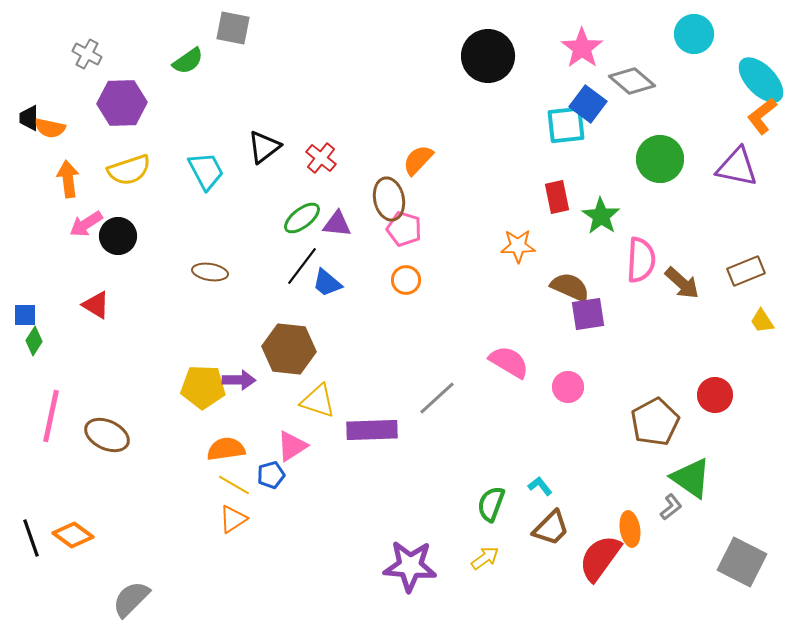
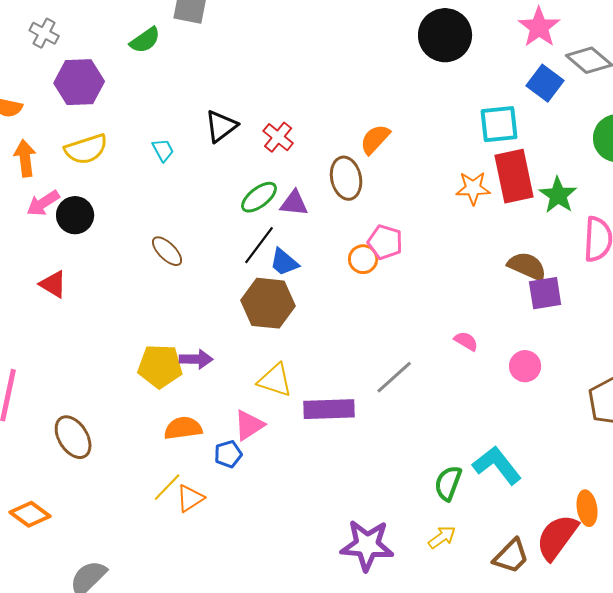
cyan square: (566, 125) -> (499, 124), moved
cyan trapezoid: (206, 171) -> (163, 150), size x0.6
red rectangle: (557, 197) -> (514, 176), size x1.6
pink pentagon: (404, 229) -> (385, 242), moved
orange star: (518, 246) -> (473, 188), moved
brown ellipse: (210, 272) -> (167, 251), turned 36
brown hexagon: (289, 349) -> (268, 303), moved
pink semicircle: (509, 362) -> (466, 341), size x0.6
brown ellipse: (107, 435) -> (73, 437), moved, turned 33
yellow line: (234, 485) -> (167, 487), moved, turned -76
cyan L-shape: (540, 486) -> (497, 465), size x2.0
brown trapezoid: (551, 528) -> (511, 556), moved

